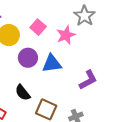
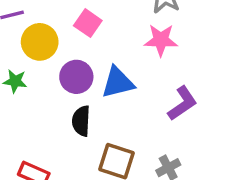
pink star: (66, 35) -> (161, 40), moved, turned 30
black semicircle: (23, 93) -> (81, 121), moved, turned 48

